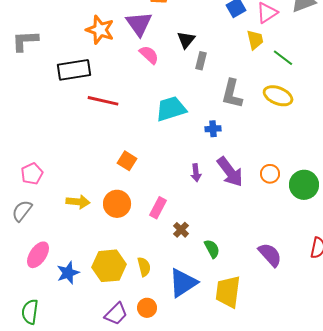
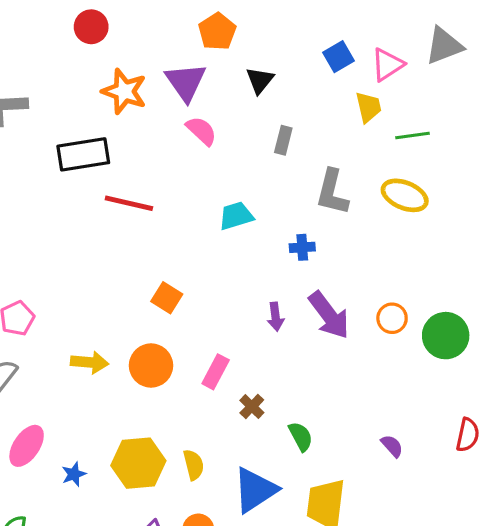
black triangle: (186, 40) -> (260, 80), moved
green line: (283, 58) -> (413, 135), turned -45
cyan trapezoid: (171, 109) -> (236, 216), size x0.7
purple semicircle: (270, 255) -> (392, 446), size x0.6
blue star: (68, 273) -> (74, 474), size x0.7

